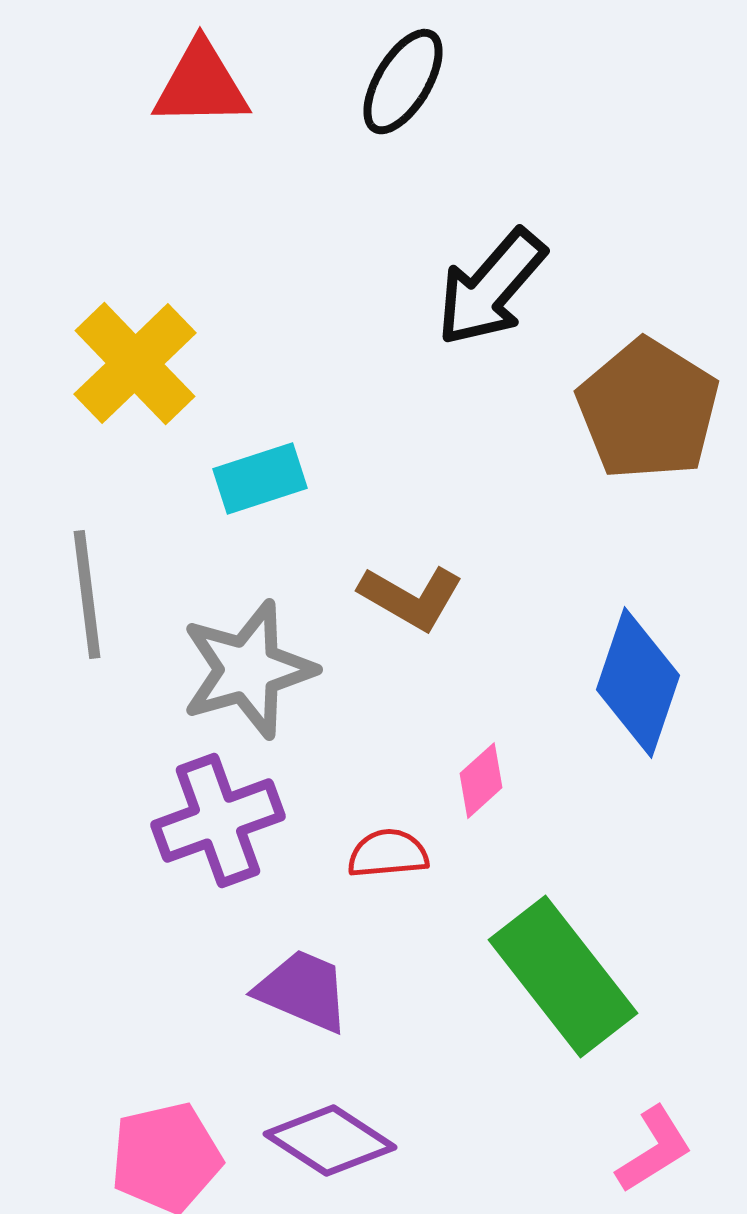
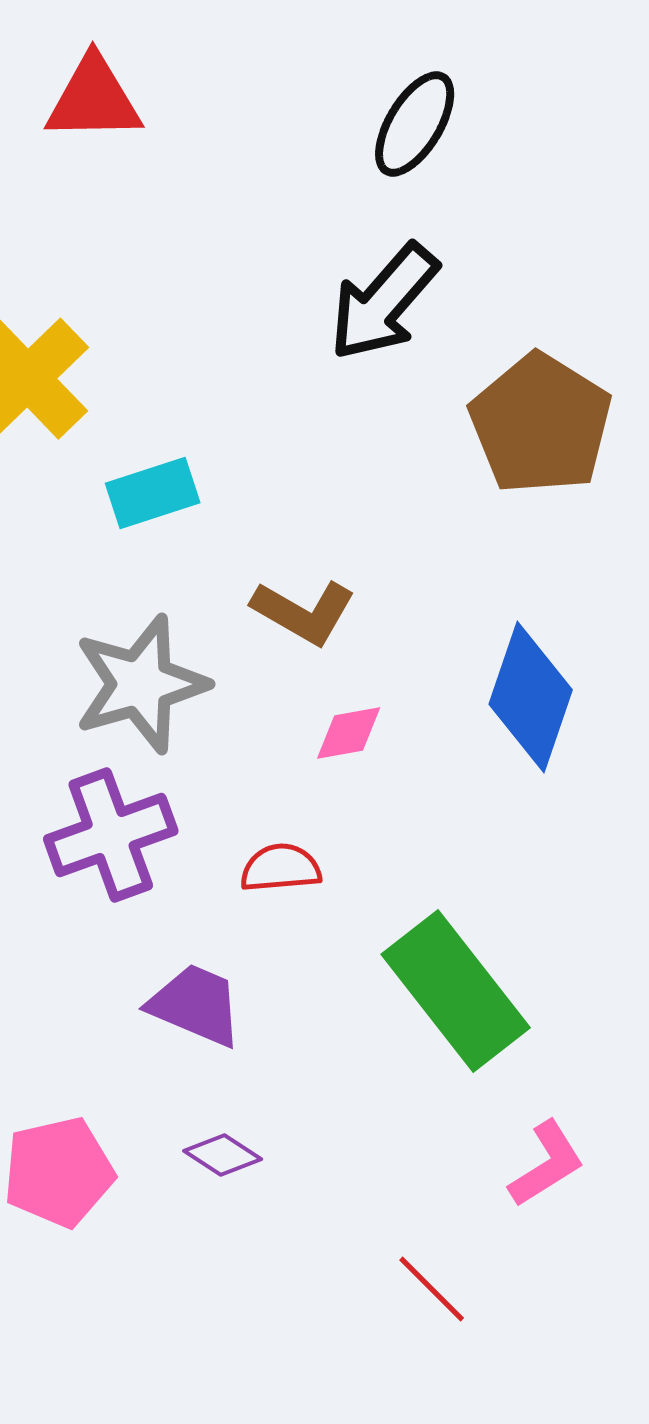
black ellipse: (403, 82) -> (415, 124), moved
pink diamond: (481, 781) -> (349, 733), moved, turned 32
purple diamond: (330, 1141) -> (223, 1155), size x0.6

